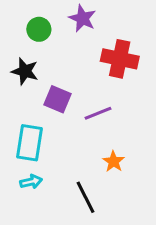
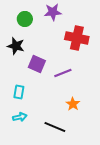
purple star: (82, 18) -> (53, 12), turned -30
cyan rectangle: (30, 143) -> (19, 92), size x0.6
black line: (86, 197) -> (55, 127), turned -40

